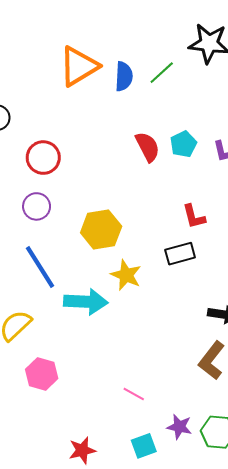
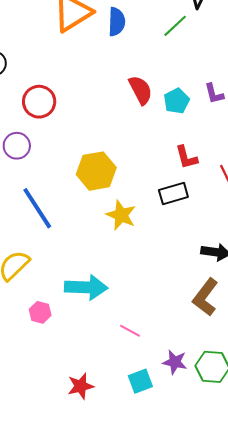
green line: (162, 73) -> (175, 26), moved
cyan pentagon: (183, 144) -> (177, 101), moved
purple circle: (37, 206) -> (17, 146), moved
cyan arrow: (86, 302) -> (86, 287), moved
pink hexagon: (42, 374) -> (40, 312), size x0.7

